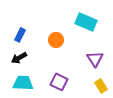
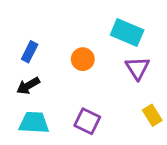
purple triangle: (95, 59) -> (137, 68), moved
yellow rectangle: (101, 86) -> (152, 115), moved

